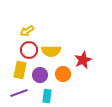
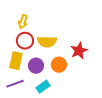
yellow arrow: (27, 31) -> (23, 22), turned -40
cyan rectangle: (47, 96) -> (43, 87), turned 48

